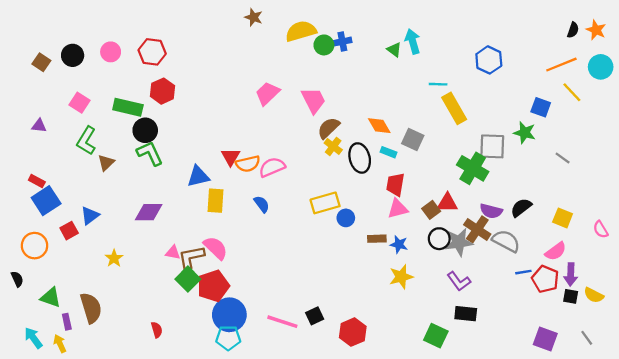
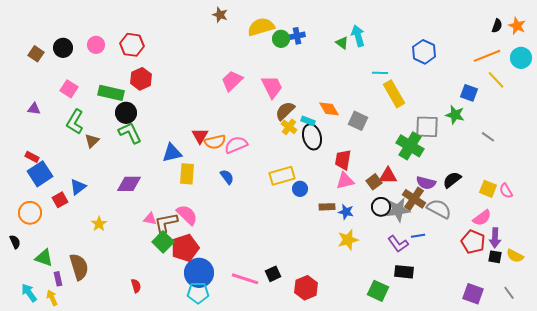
cyan rectangle: (388, 152) -> (308, 121), moved
pink semicircle: (601, 229) -> (506, 191), moved
blue line: (523, 272) -> (418, 236), moved

